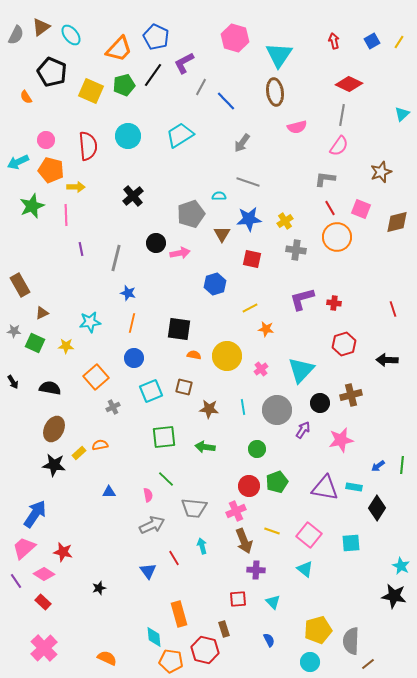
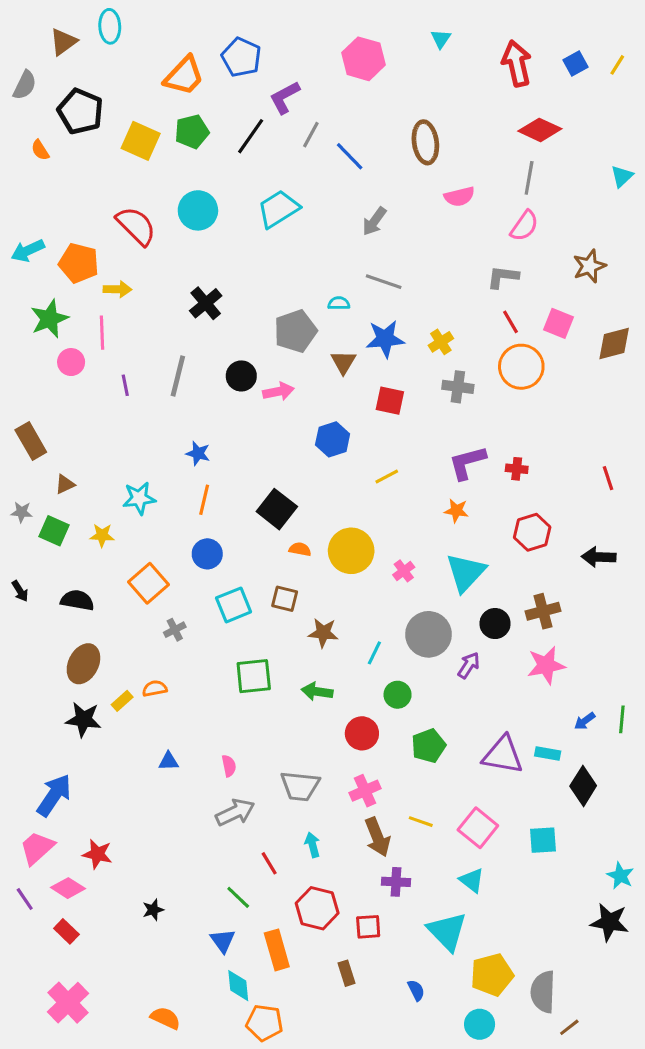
gray semicircle: (16, 35) -> (25, 85), moved
cyan ellipse: (71, 35) -> (110, 26), moved, turned 35
red arrow: (334, 41) -> (517, 63), size x1.8
cyan triangle: (279, 55) -> (441, 39), moved, size x0.5
black line: (153, 75) -> (251, 136), moved
pink circle: (46, 140) -> (71, 362), moved
red semicircle: (88, 146) -> (136, 226), turned -40
gray line: (116, 258) -> (178, 376), moved
black square: (179, 329) -> (277, 509), turned 30
orange star: (266, 329) -> (456, 511), moved
cyan line: (243, 407) -> (374, 653), moved, turned 35
pink star: (341, 440) -> (546, 665), moved
green line: (166, 479) -> (238, 897), moved
red circle: (249, 486) -> (362, 733), moved
blue triangle: (148, 571) -> (223, 941), moved
cyan triangle: (273, 602) -> (447, 931), moved, size x1.8
red hexagon: (205, 650) -> (317, 908), moved

